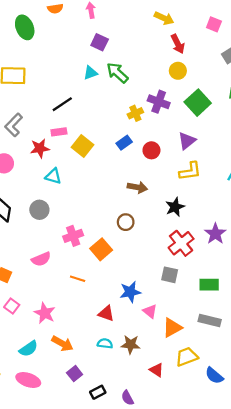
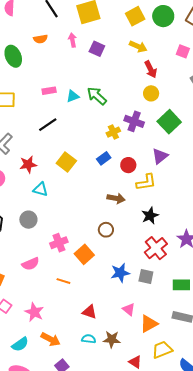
purple square: (100, 42) -> (97, 49), moved
pink rectangle: (59, 132) -> (49, 91), moved
yellow L-shape: (190, 171) -> (146, 182), moved
blue star: (130, 292) -> (120, 273), moved

